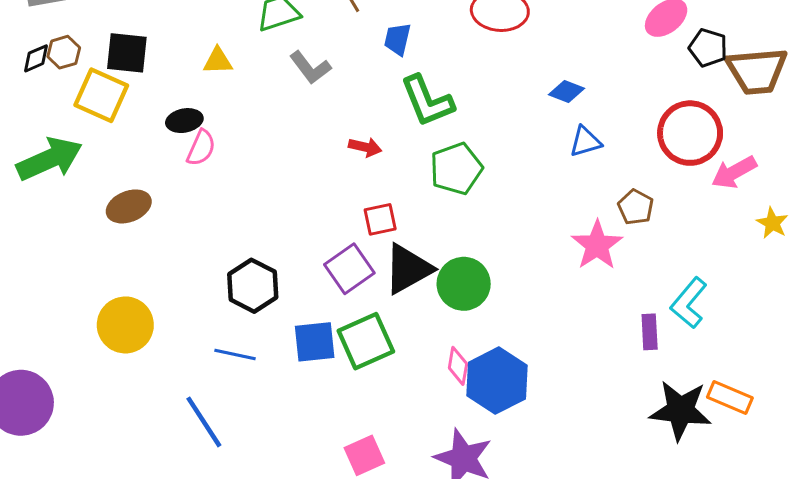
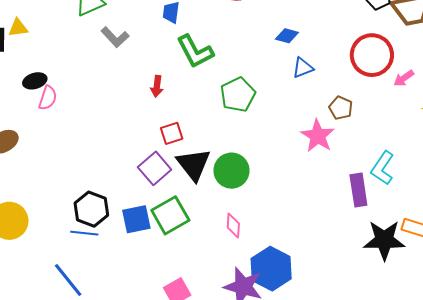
yellow triangle: (218, 61) -> (18, 28), moved
red arrow: (365, 147) -> (157, 86), turned 90
green pentagon: (456, 169) -> (238, 95), moved
pink arrow: (734, 172) -> (404, 78), size x0.7
black triangle: (408, 269) -> (194, 164), turned -33
black hexagon: (253, 286) -> (91, 209), moved
purple rectangle: (650, 332) -> (358, 190), size x1.4
blue hexagon: (497, 381) -> (271, 269), moved

